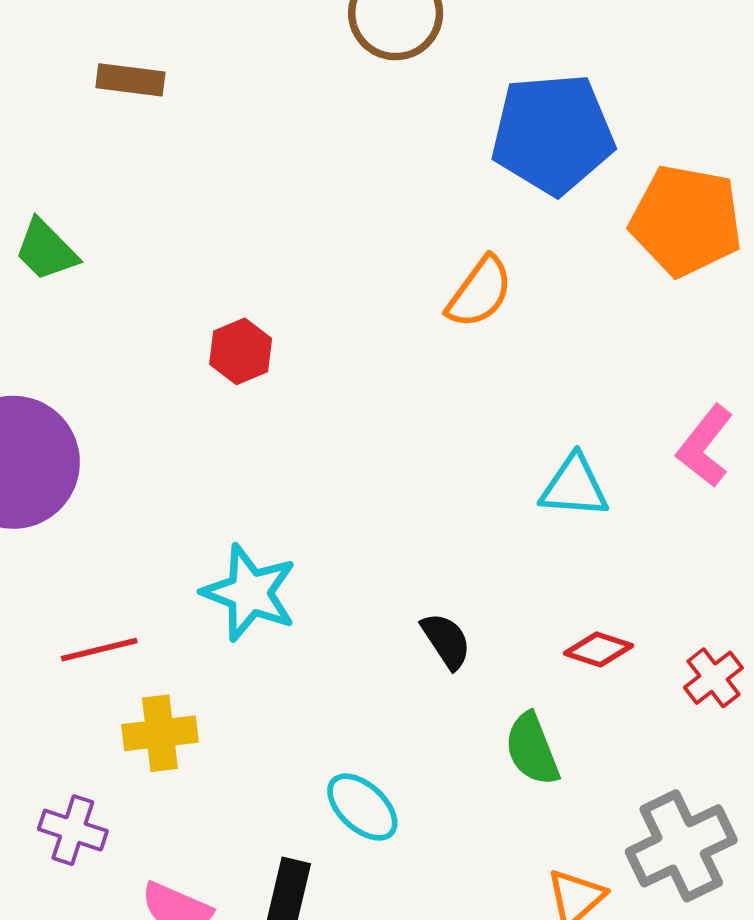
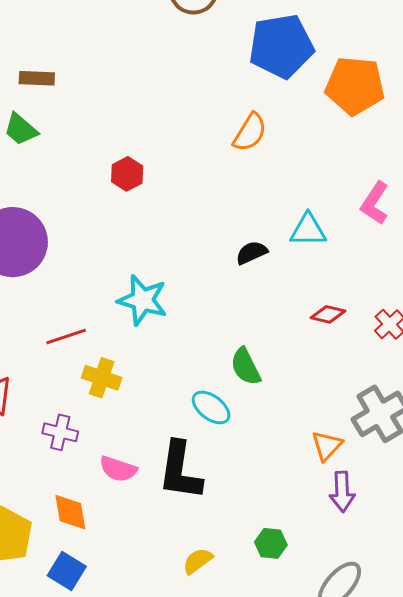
brown rectangle: (130, 80) -> (37, 78), moved
black semicircle: (446, 641) -> (252, 253), moved, turned -76
yellow cross: (160, 733) -> (102, 378), turned 30
green semicircle: (532, 749) -> (246, 367), moved

